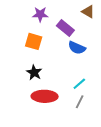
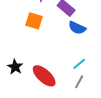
black star: (34, 72) -> (15, 67), moved
red ellipse: (45, 96) -> (44, 76), turned 40

